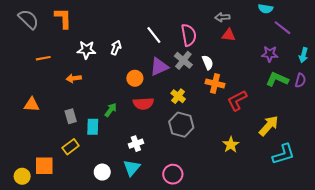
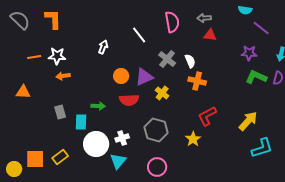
pink semicircle: (189, 35) -> (172, 22), moved
white star: (86, 50) -> (57, 56), moved
purple triangle: (159, 67) -> (144, 77), moved
red L-shape: (237, 100) -> (207, 116), moved
orange triangle: (32, 105) -> (23, 92), moved
green arrow: (111, 110) -> (98, 106), turned 56
gray hexagon: (181, 125) -> (156, 130), moved
yellow star: (231, 145) -> (193, 139), moved
yellow rectangle: (71, 147) -> (60, 157), moved
white circle: (102, 172) -> (96, 144), moved, size x1.6

